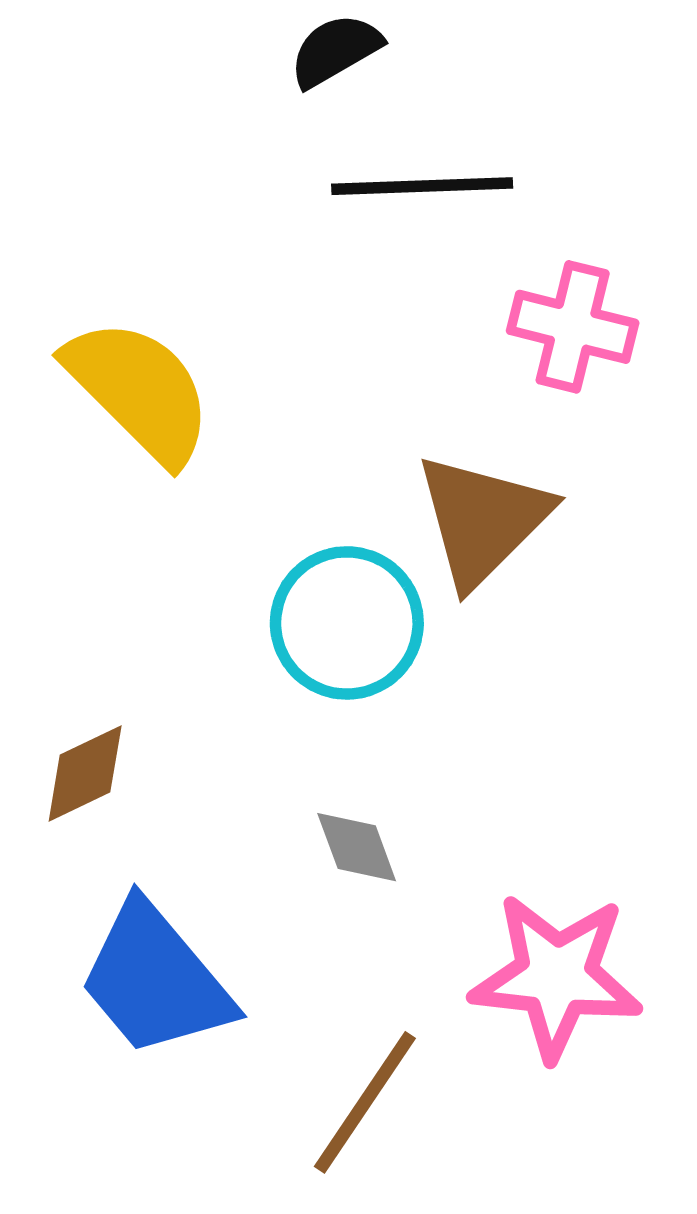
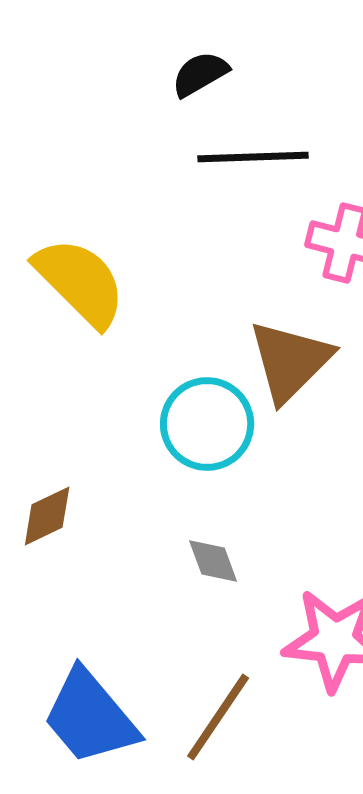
blue trapezoid: (155, 980) -> (90, 717), moved

